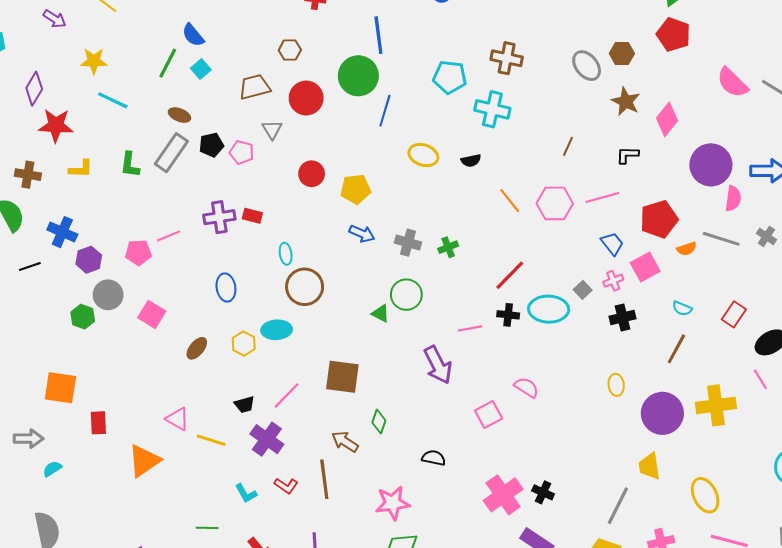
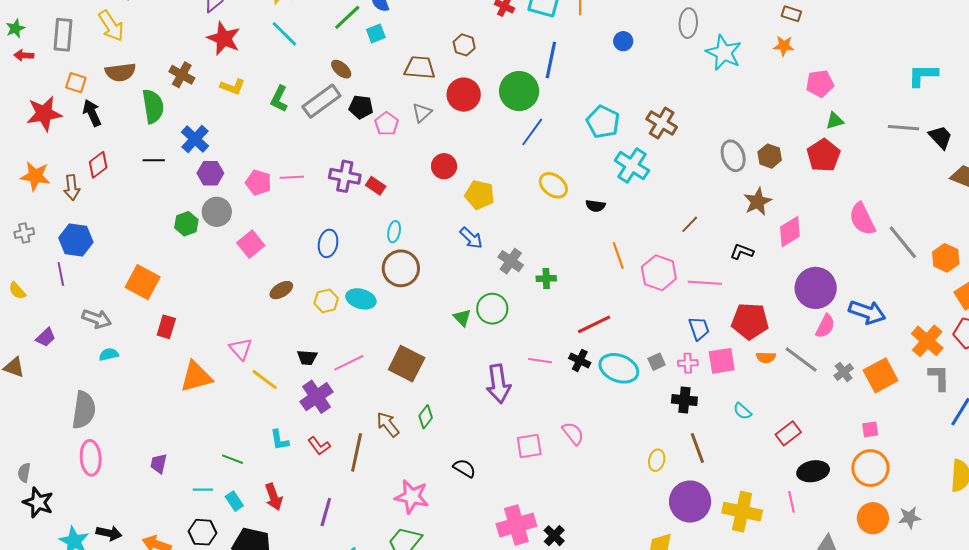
brown line: (676, 349) -> (697, 448), moved, turned -68

